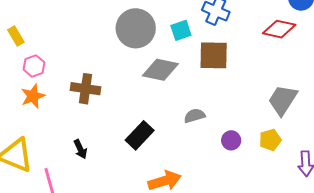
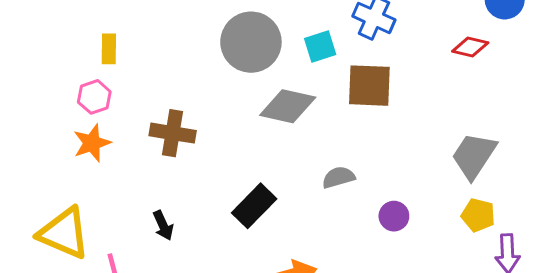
red diamond: (279, 29) -> (470, 47), size x0.7
yellow rectangle: (16, 36) -> (109, 49), moved, turned 30
yellow pentagon: (270, 140) -> (478, 215), moved, turned 30

